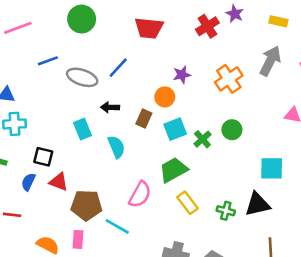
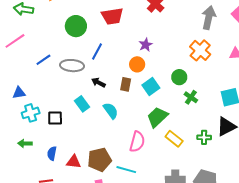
green circle: (82, 19) -> (76, 26), moved
orange cross: (229, 79) -> (200, 50), moved
black arrow: (110, 107) -> (98, 83), turned 40
green circle: (232, 130) -> (179, 77), moved
green cross: (202, 139) -> (191, 97), moved
black square: (43, 157) -> (55, 118), moved
red triangle: (59, 182) -> (74, 162), moved

